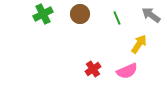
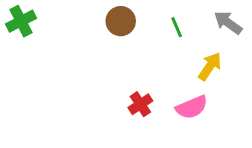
green cross: (43, 14) -> (21, 21), moved

